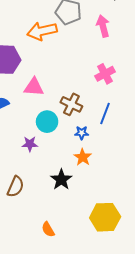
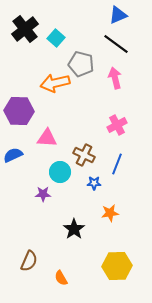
orange star: (83, 157) -> (110, 213), moved, turned 30
brown semicircle: (16, 187) -> (29, 261), moved

